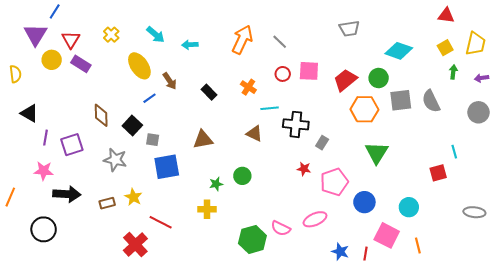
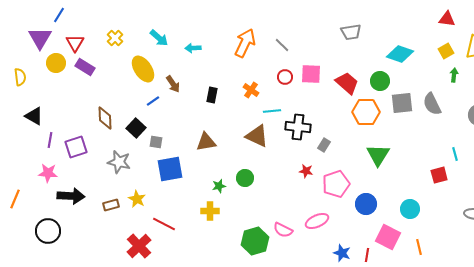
red trapezoid: (345, 80) -> (347, 83), turned 80
black rectangle: (209, 92) -> (212, 95), turned 56
brown triangle: (254, 133) -> (257, 136), size x1.4

